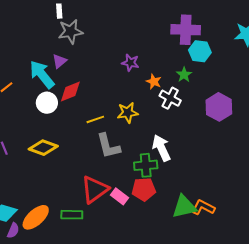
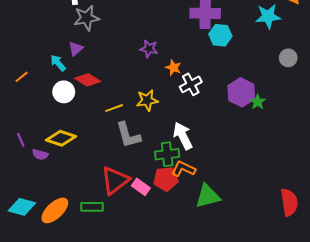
cyan arrow: (42, 74) -> (58, 63), size x0.6
green star: (184, 75) -> (258, 102), moved
red diamond: (70, 92) -> (88, 80), turned 55
white cross: (170, 98) -> (191, 84), turned 35
orange L-shape: (203, 207) -> (183, 169), moved
purple semicircle: (13, 231) -> (40, 154), moved, turned 84

